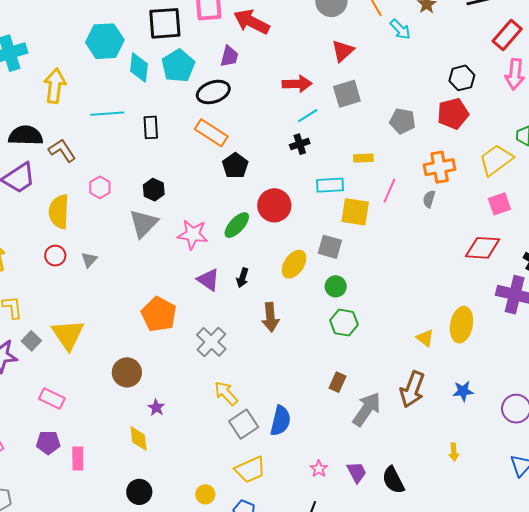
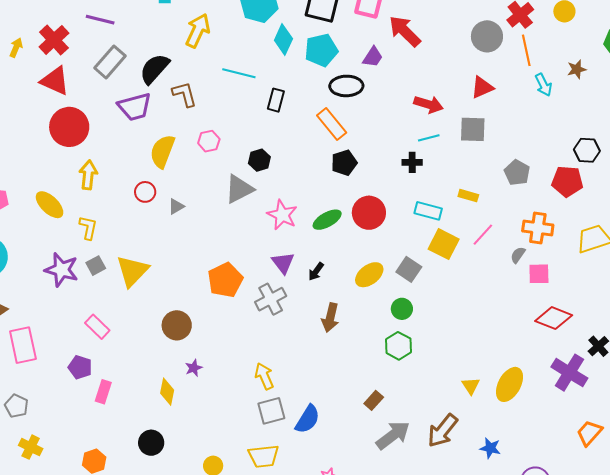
black semicircle: (26, 136) -> (154, 69), turned -68
pink square: (499, 204) -> (539, 274), moved
gray cross: (211, 342) -> (271, 299), moved

